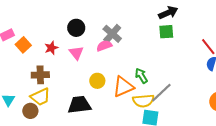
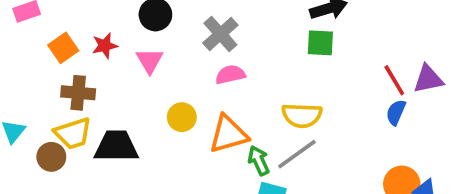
orange square: (23, 45) -> (63, 48), moved
pink semicircle: (104, 46) -> (230, 75), moved
green arrow: (141, 76) -> (259, 161), moved
yellow semicircle: (143, 101) -> (302, 115), moved
black trapezoid: (79, 105) -> (116, 146), moved

